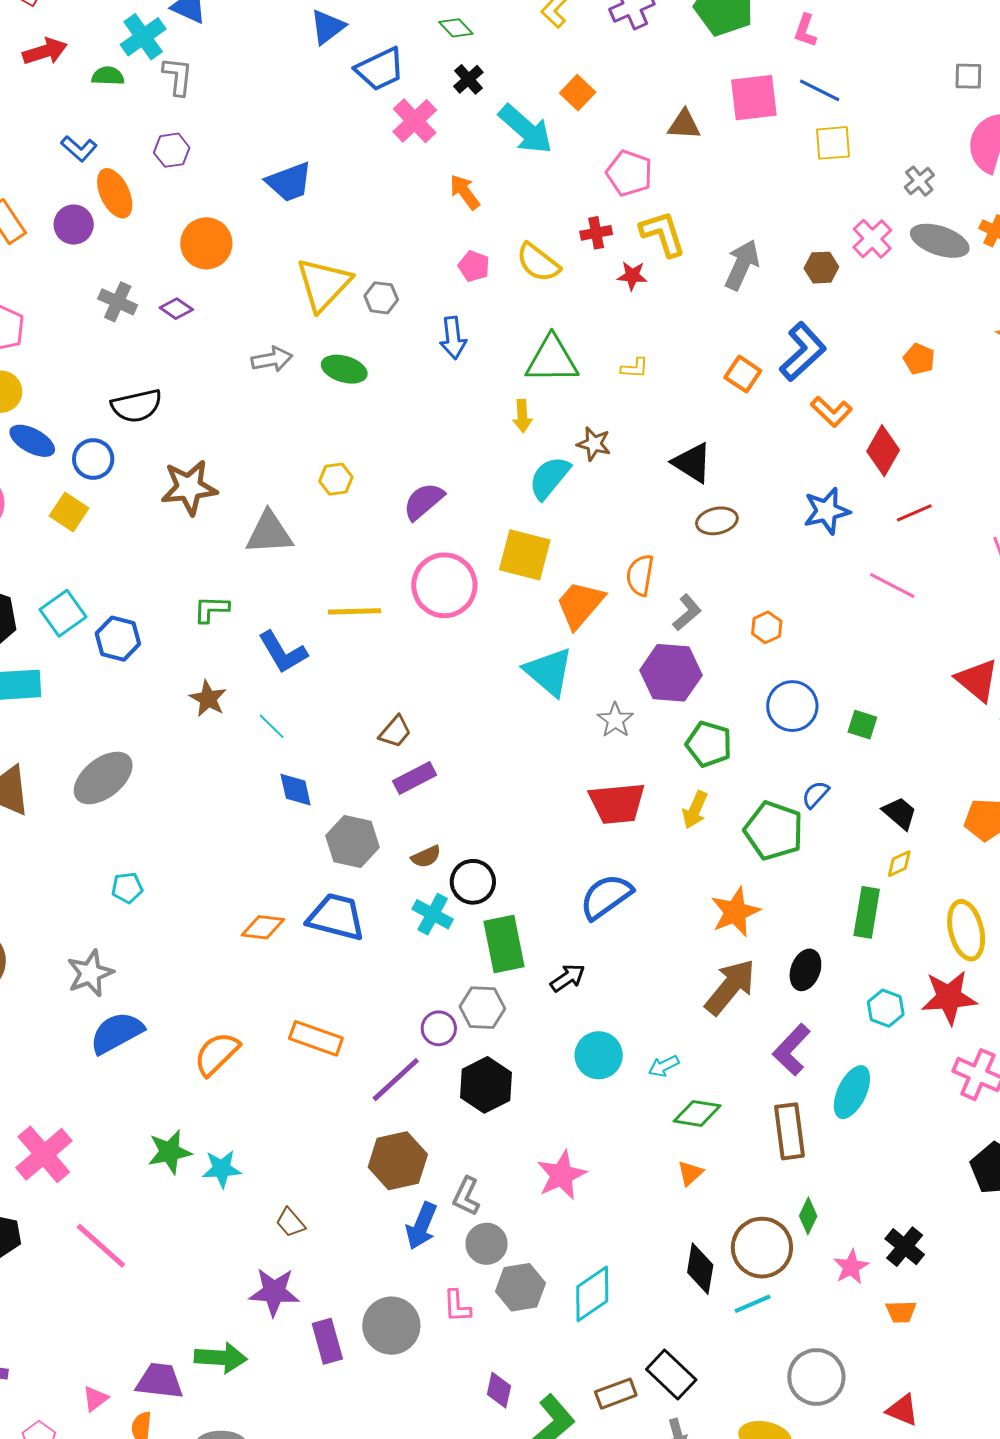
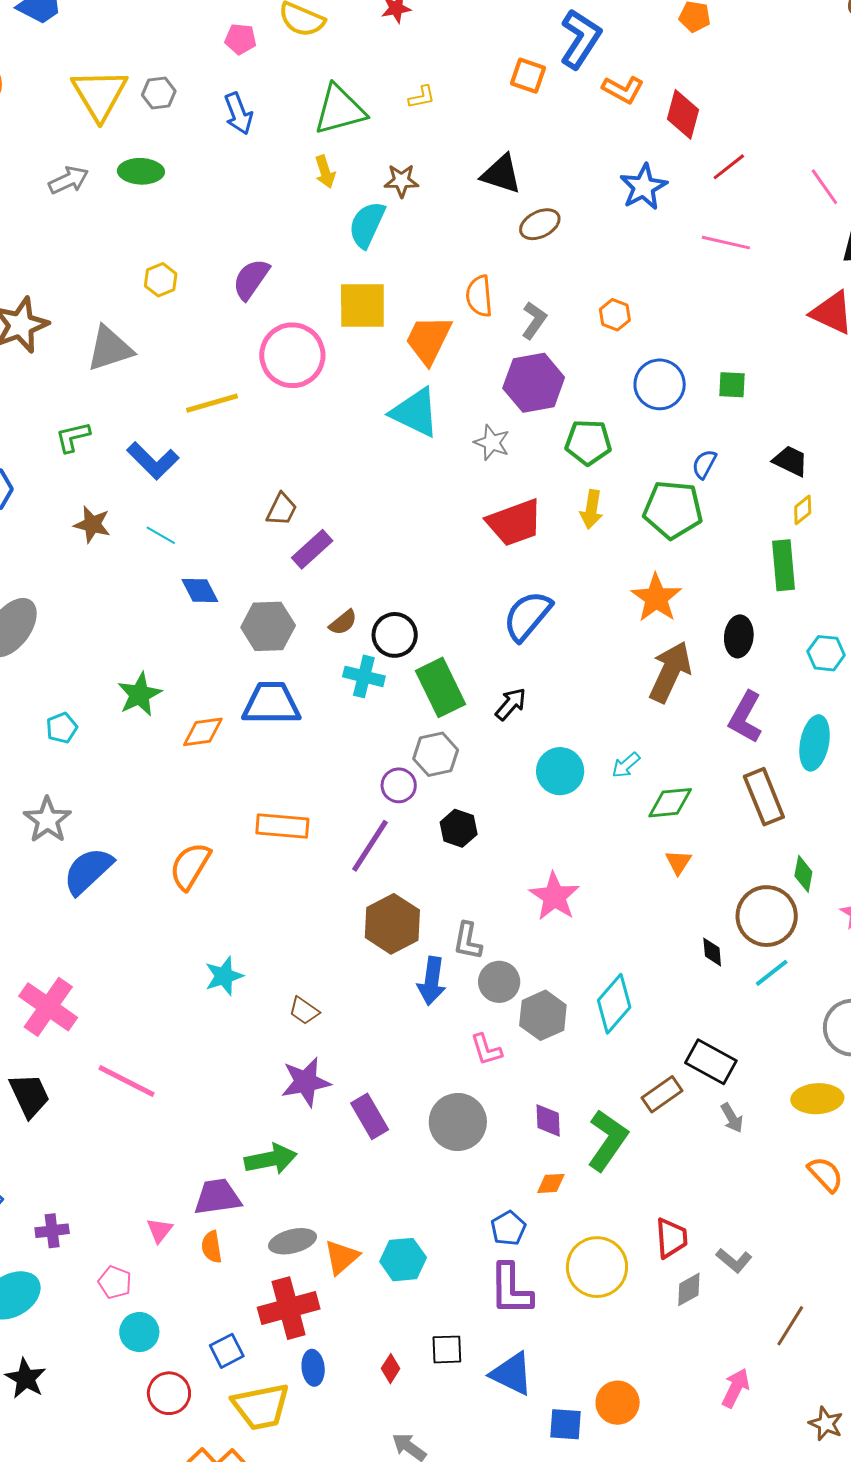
black hexagon: (486, 1085) -> (459, 828), size x0.7
green star: (170, 1152) -> (140, 694), moved
black diamond: (700, 1269) -> (712, 952), size x0.6
gray circle: (391, 1326) -> (458, 1122), moved

